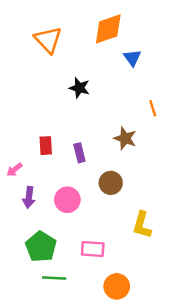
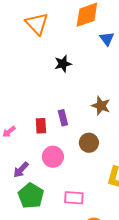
black star: (79, 88) -> (63, 64), turned -30
red rectangle: (46, 146) -> (41, 126), moved
purple arrow: (29, 197) -> (21, 170), moved, turned 36

